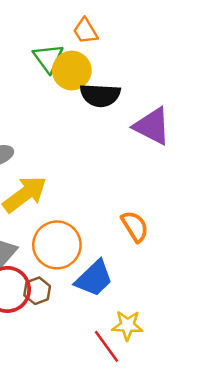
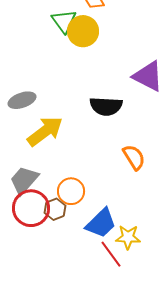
black semicircle: (100, 95) -> (106, 106), moved
orange circle: (57, 245) -> (71, 191), moved, size x0.7
blue trapezoid: (94, 278) -> (101, 223), moved

